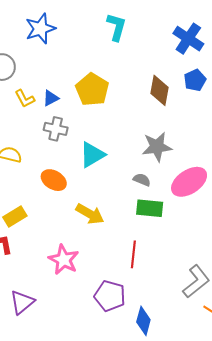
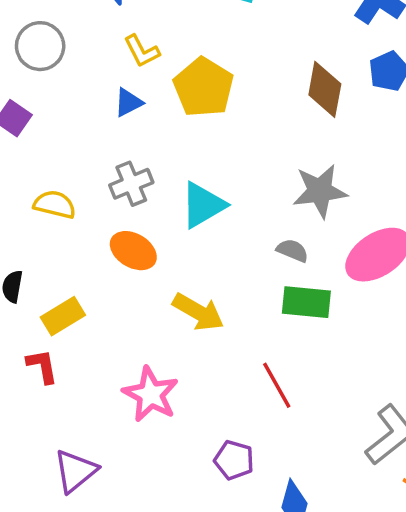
yellow L-shape: (25, 99) -> (142, 51), moved
gray cross: (56, 129) -> (131, 184), moved, turned -35
red line: (133, 254) -> (277, 385), turned -36
purple pentagon: (110, 296) -> (234, 460), size x0.7

